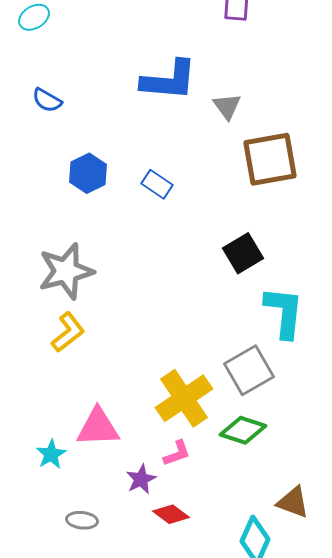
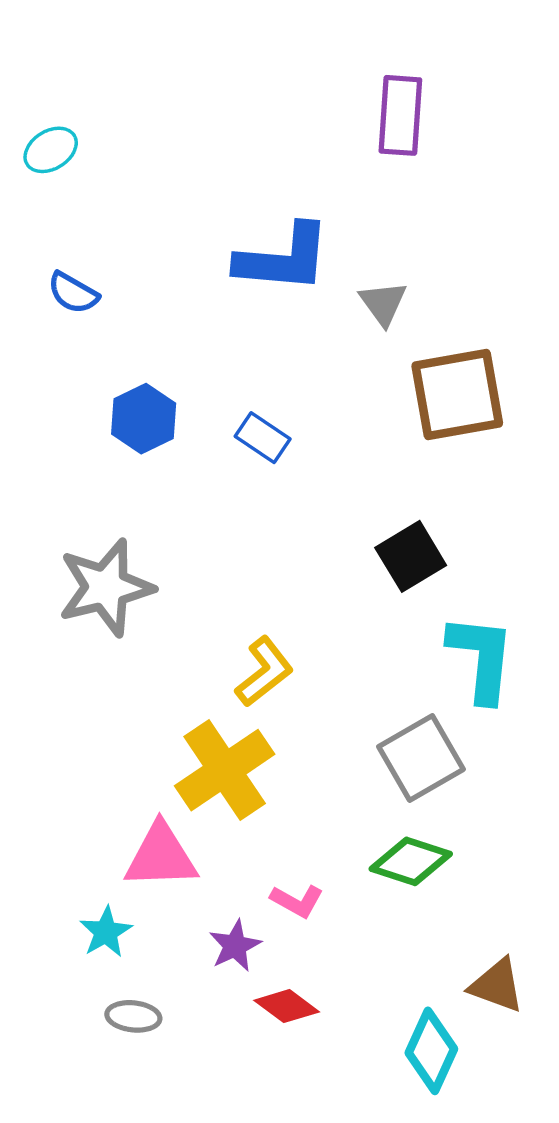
yellow L-shape: (68, 332) -> (264, 672), moved
yellow cross: (184, 398) -> (225, 770), moved
pink L-shape: (177, 453) -> (297, 901), turned 48
cyan star: (51, 454) -> (106, 932), moved

